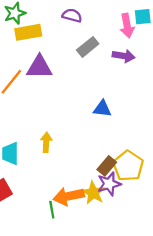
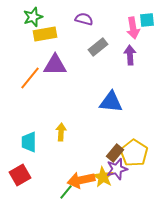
purple arrow: (124, 56) -> (130, 55), turned -102
blue triangle: (102, 109) -> (111, 102), size x1.4
green line: (52, 210) -> (66, 192), turned 49

